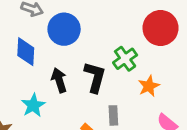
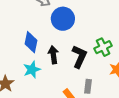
blue diamond: (26, 52) -> (31, 42), moved

